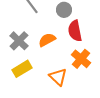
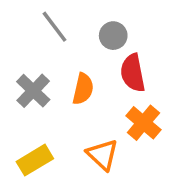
orange semicircle: (47, 40) -> (83, 89), turned 132
yellow rectangle: (22, 69) -> (35, 160), moved

